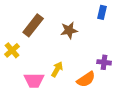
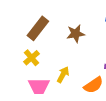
yellow cross: (12, 50) -> (32, 58), moved

